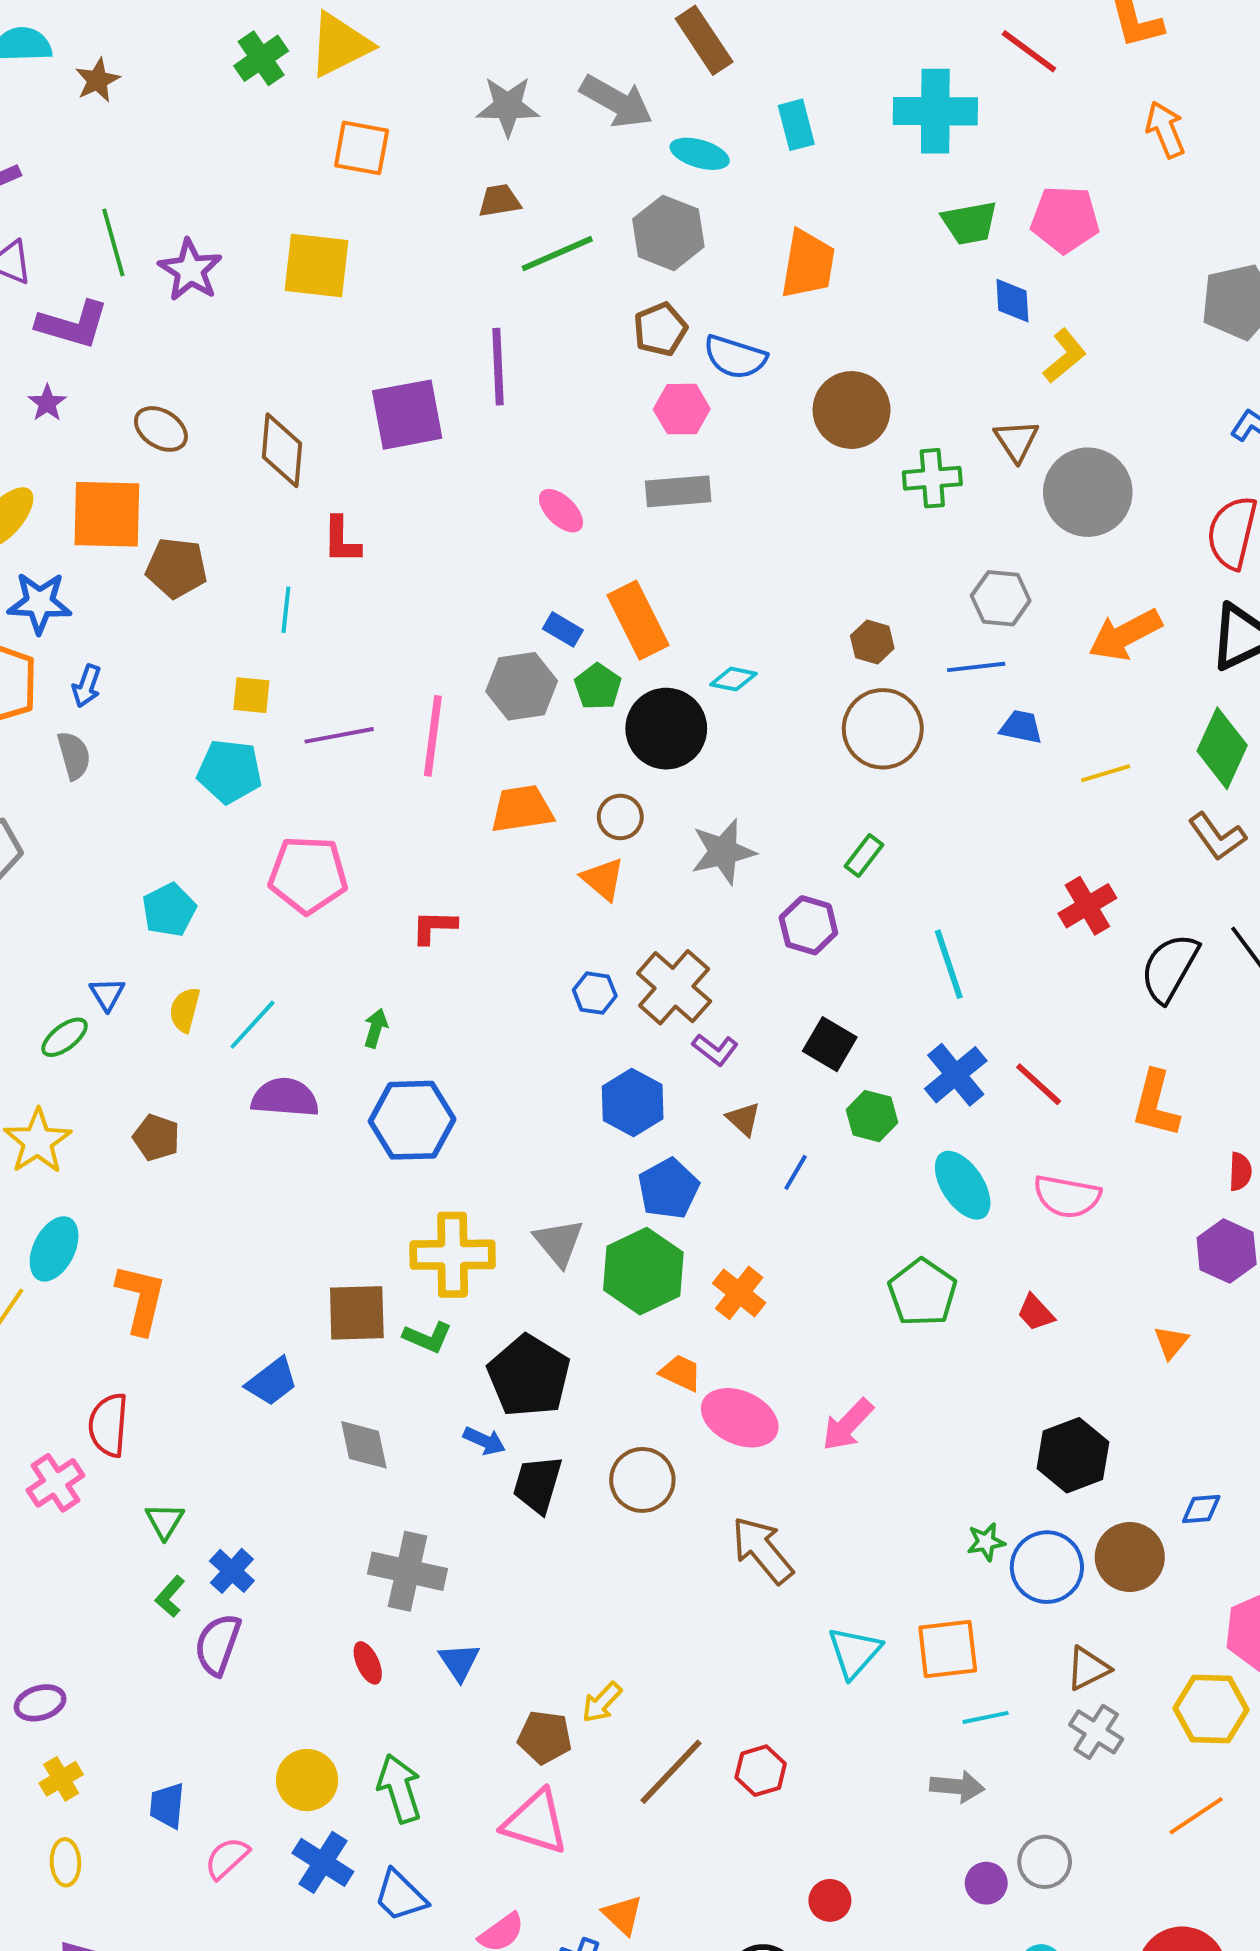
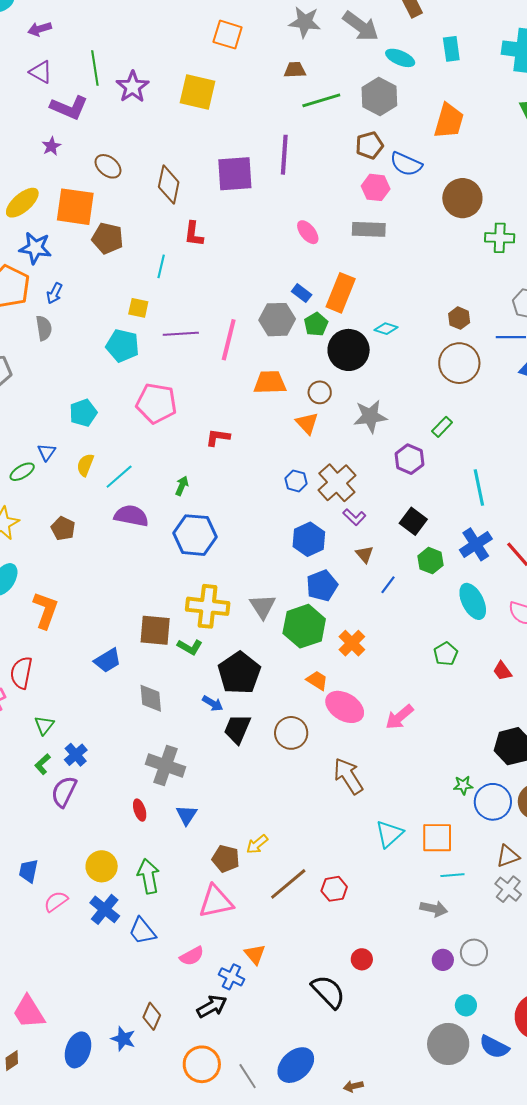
orange rectangle: (638, 620) -> (341, 293), turned 42
green pentagon: (922, 1293) -> (446, 654), size x0.7
pink triangle: (535, 1822) -> (216, 902), turned -36

